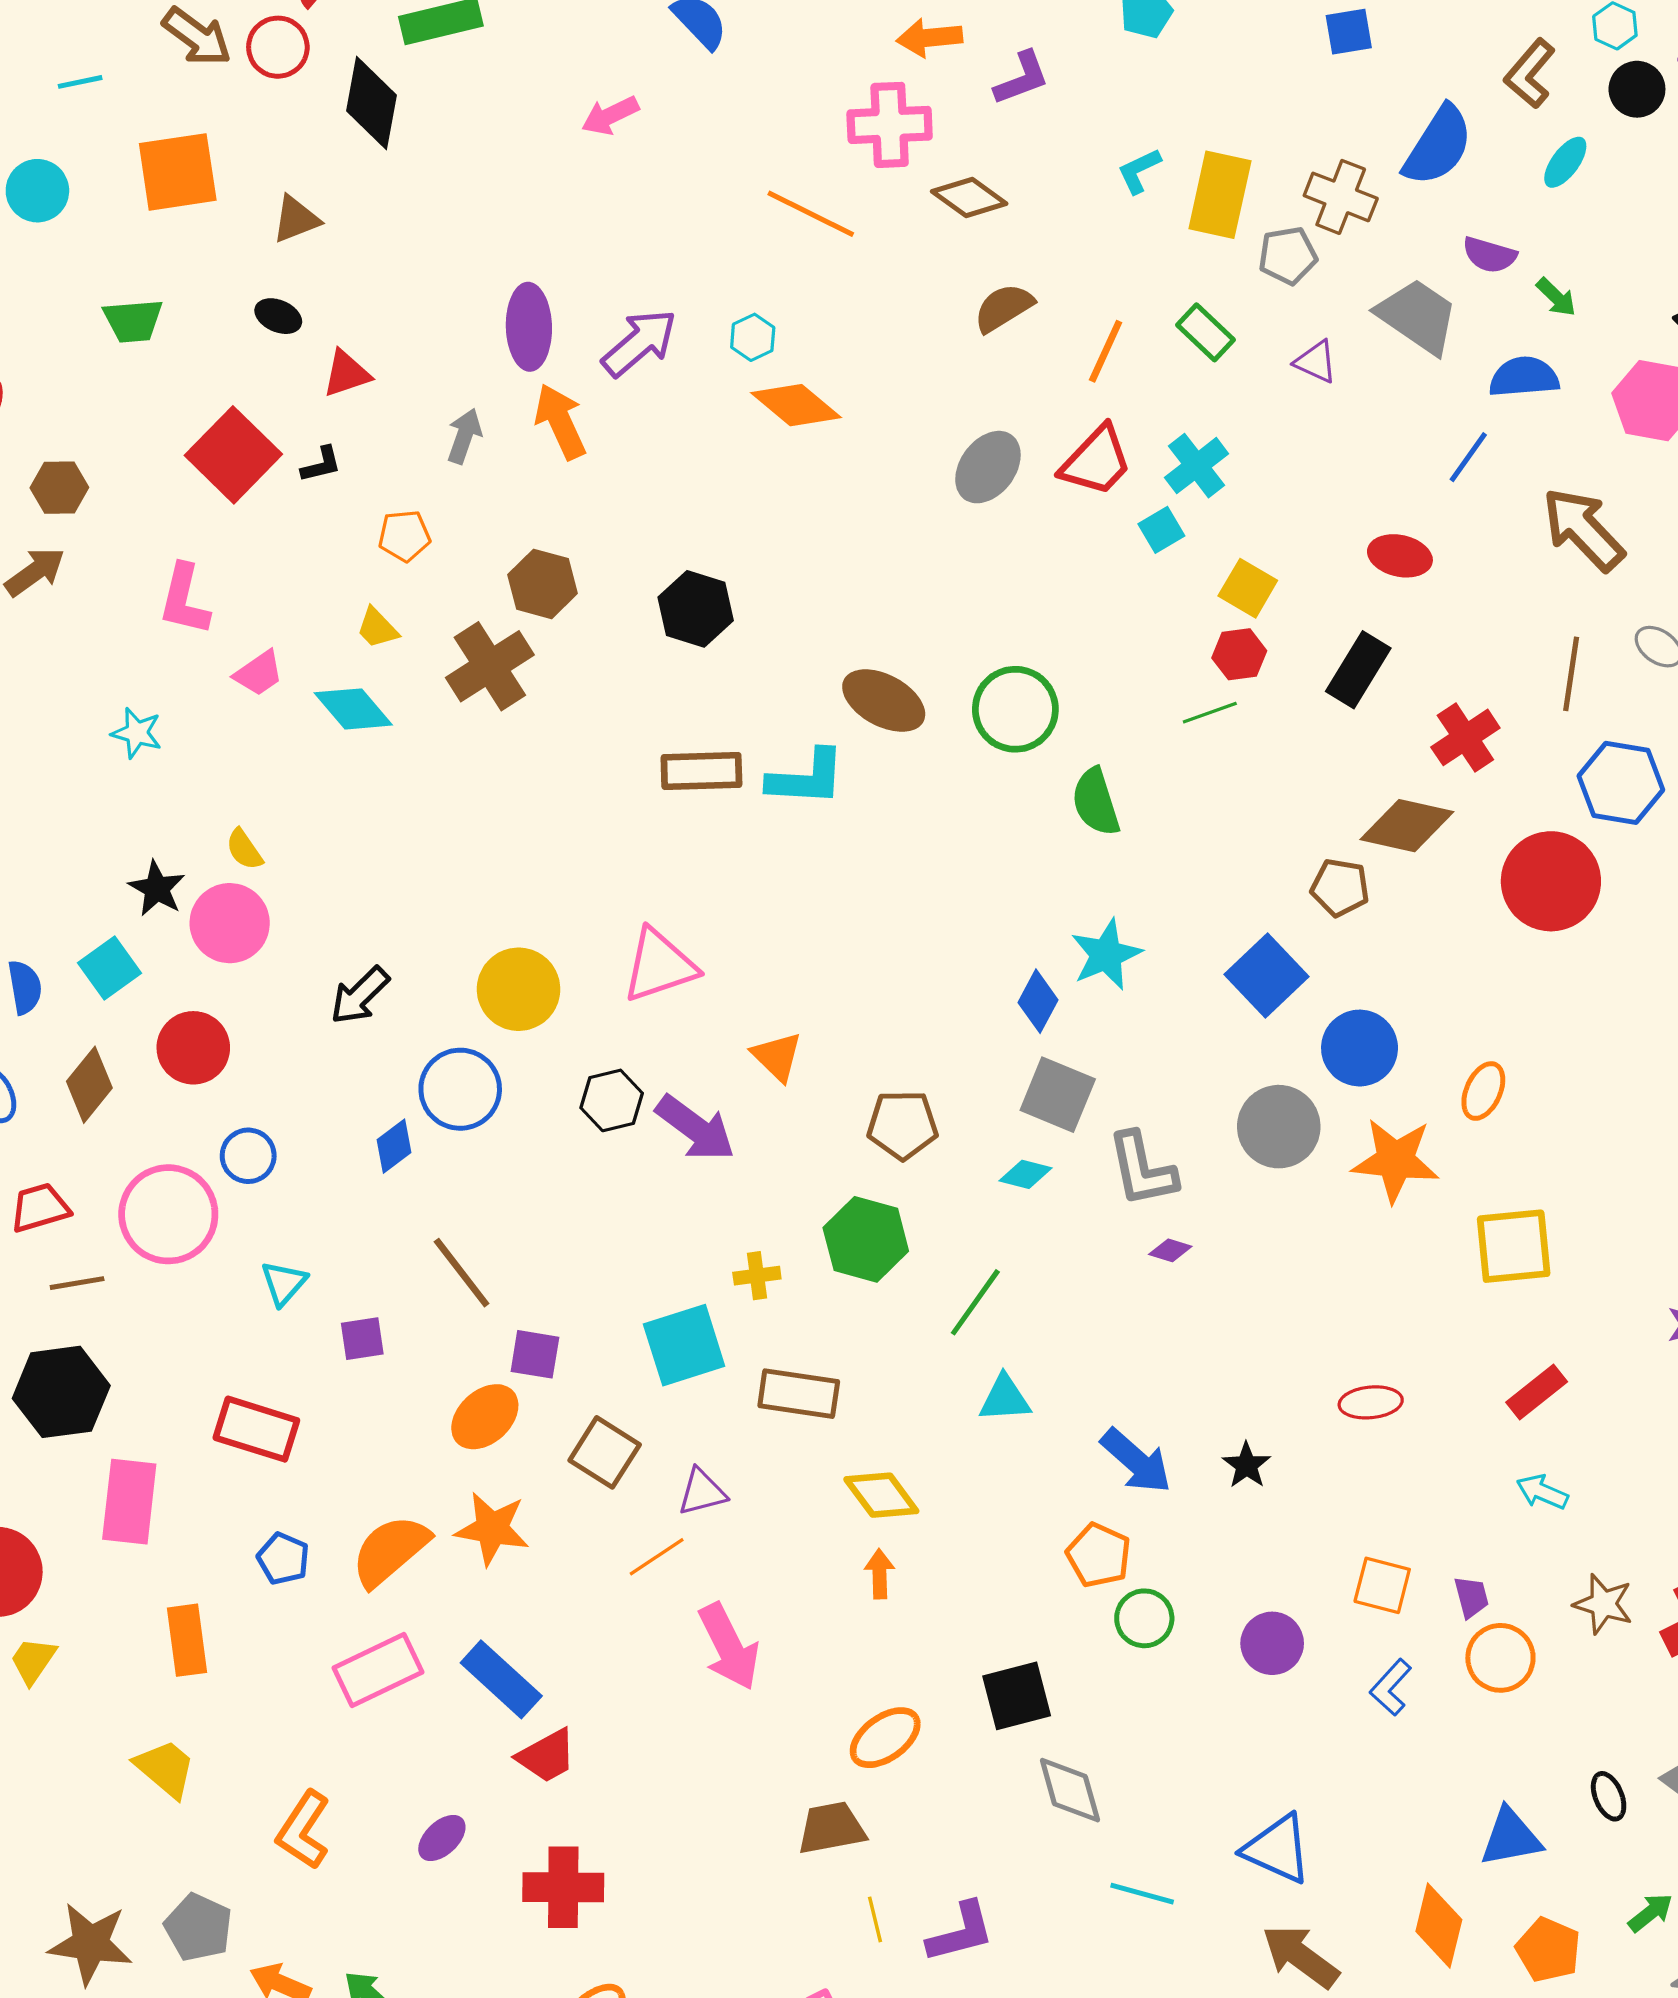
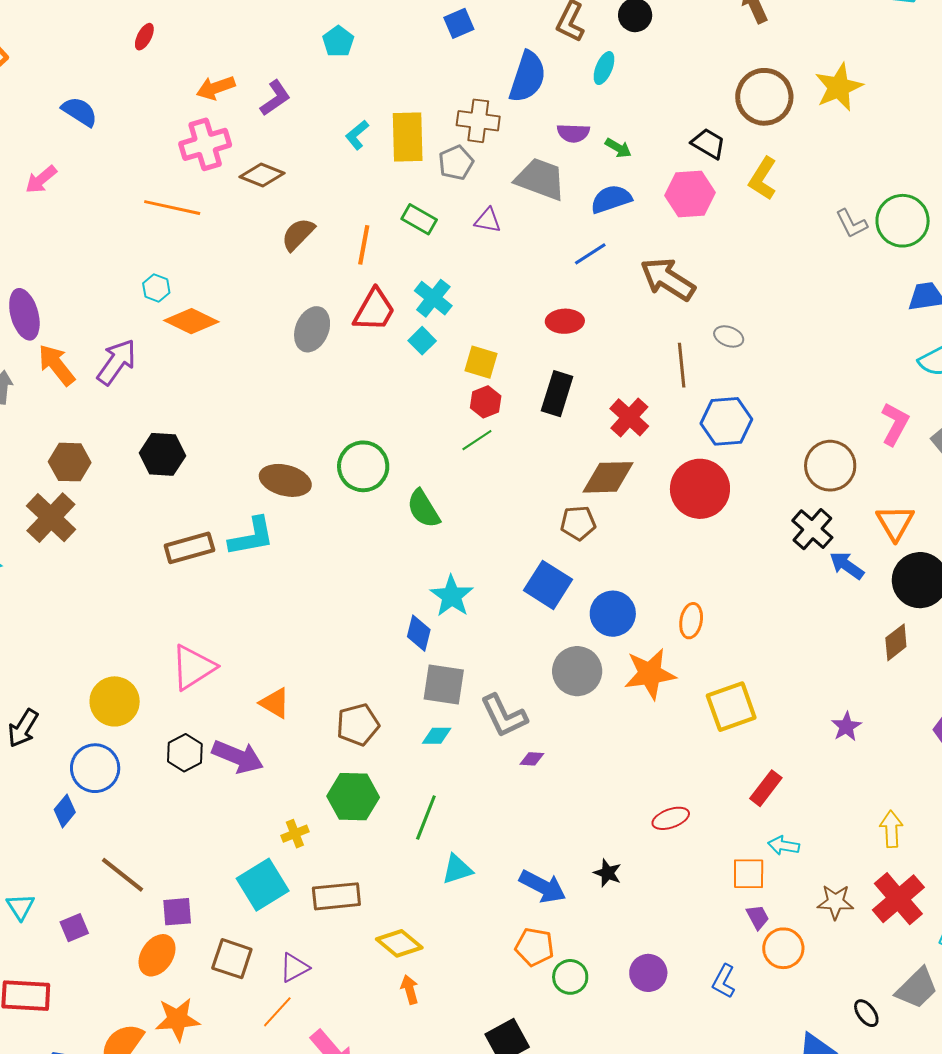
purple arrow: (639, 343) -> (117, 362), moved
blue line: (1468, 457) -> (590, 254), turned 36
orange square: (1382, 1585) -> (749, 874), moved

